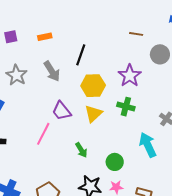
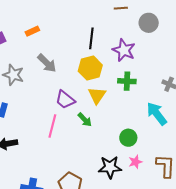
black line: (81, 55) -> (91, 38), moved
green arrow: (81, 150) -> (85, 120), moved

